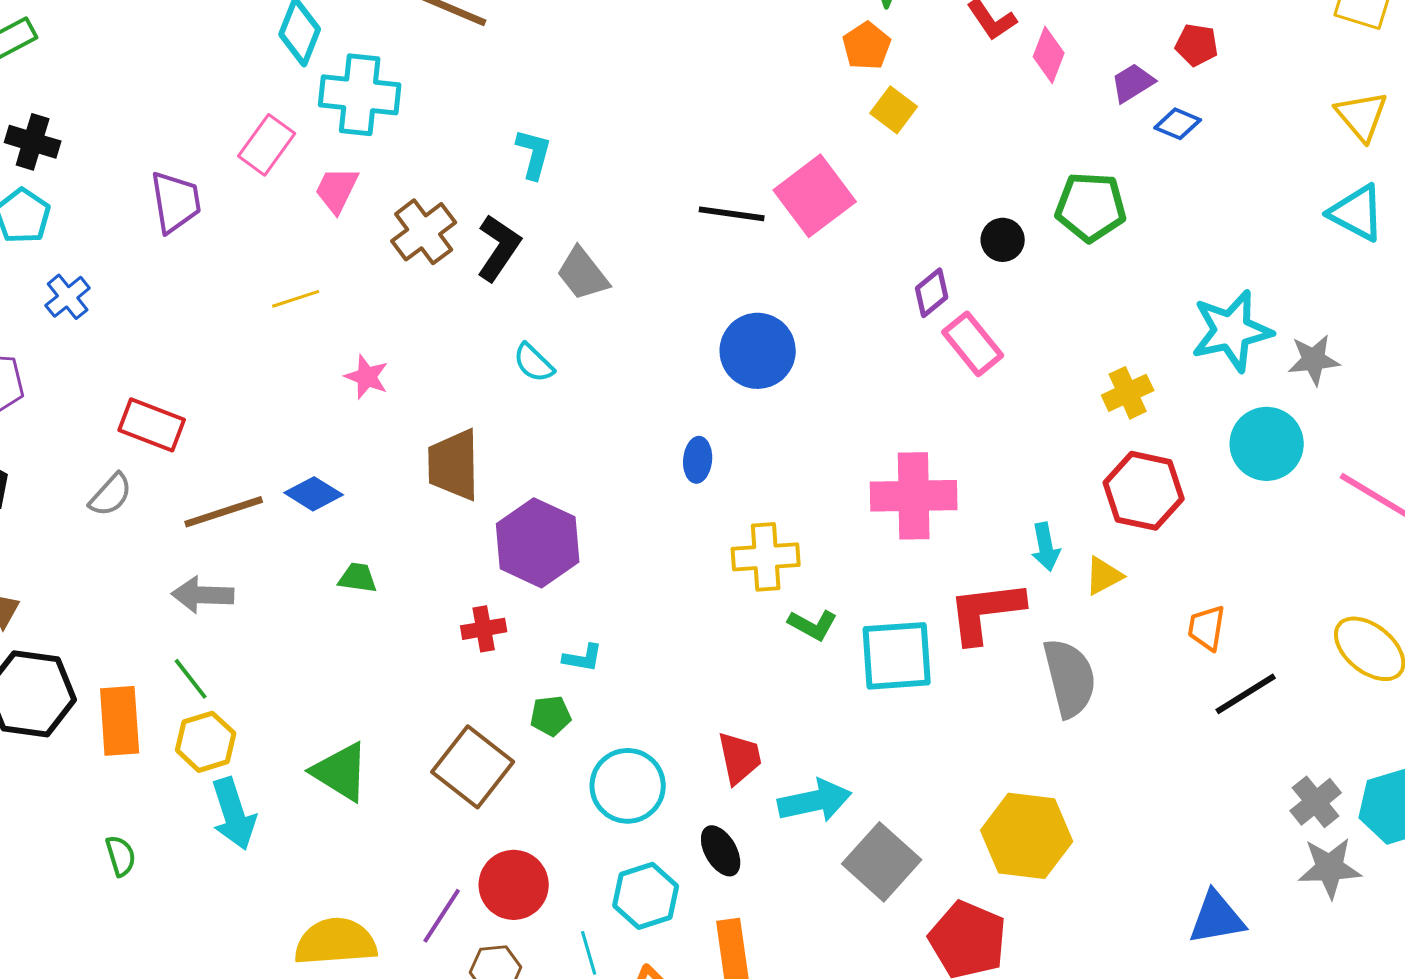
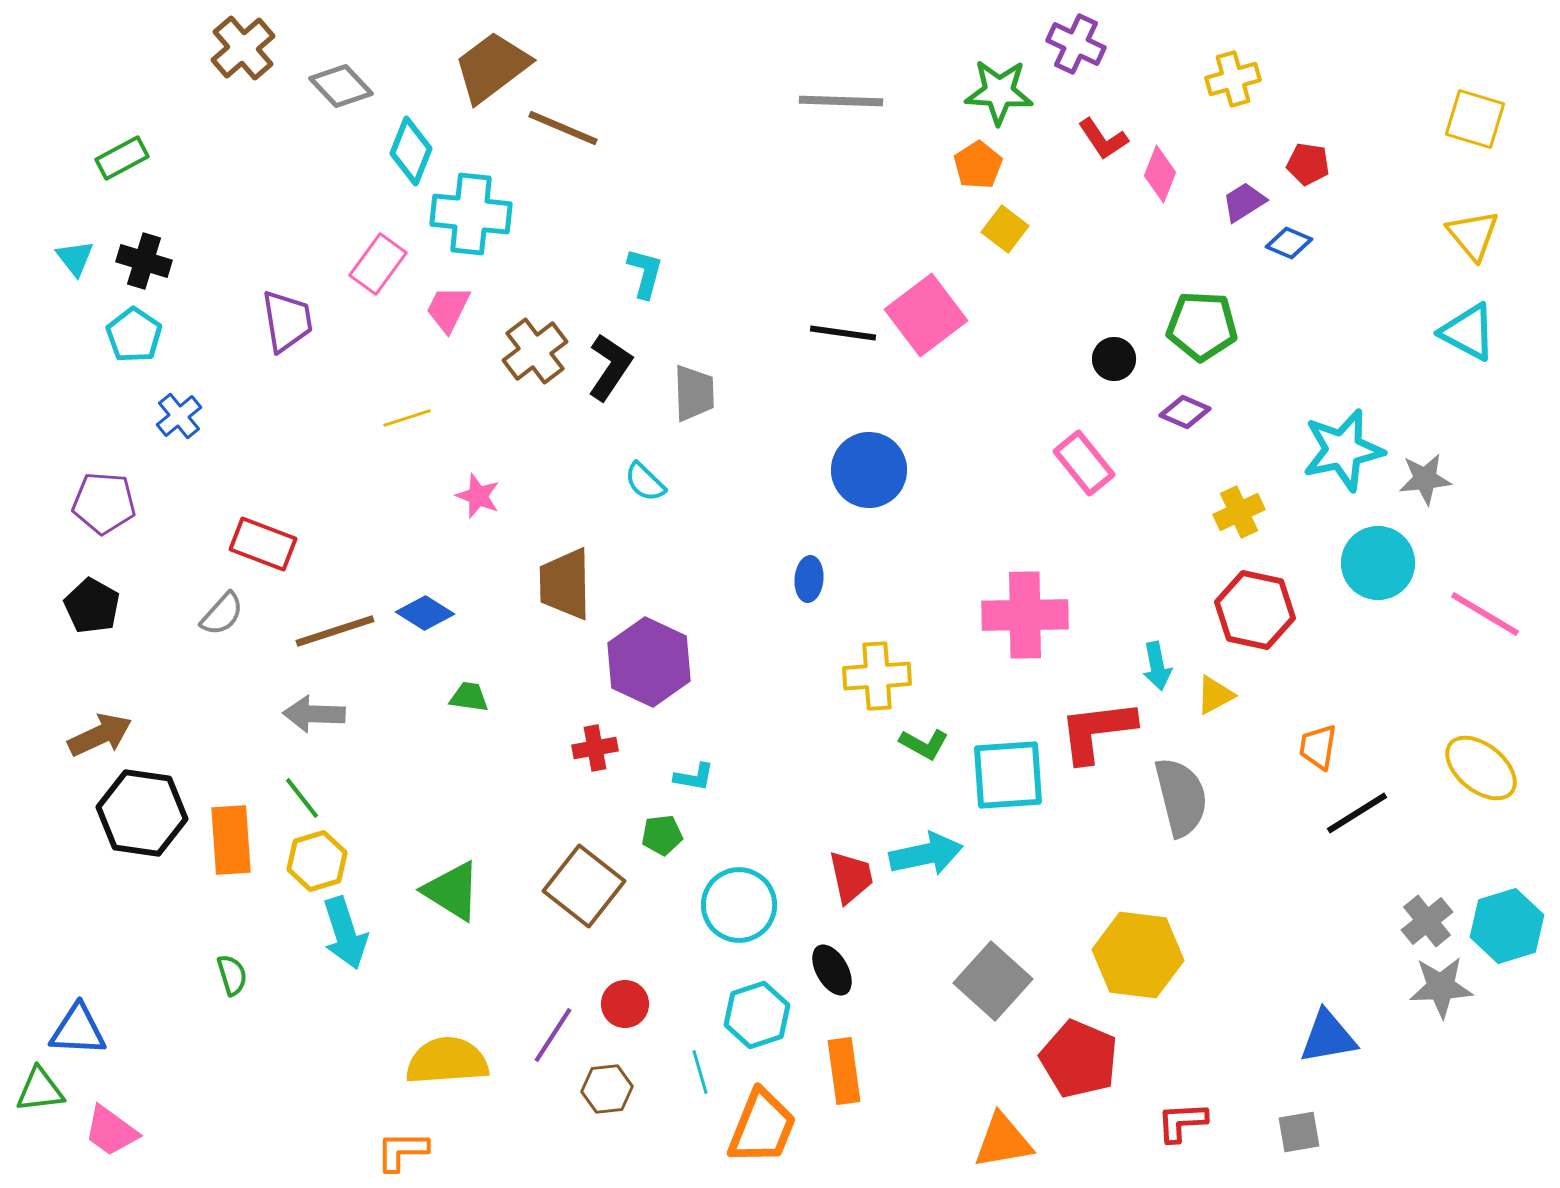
gray trapezoid: (583, 274) -> (694, 393), turned -144
purple diamond: (932, 293) -> (1185, 412), moved, turned 63
cyan arrow: (815, 801) -> (926, 854), moved
red circle: (514, 885) -> (625, 1004), size x0.7

